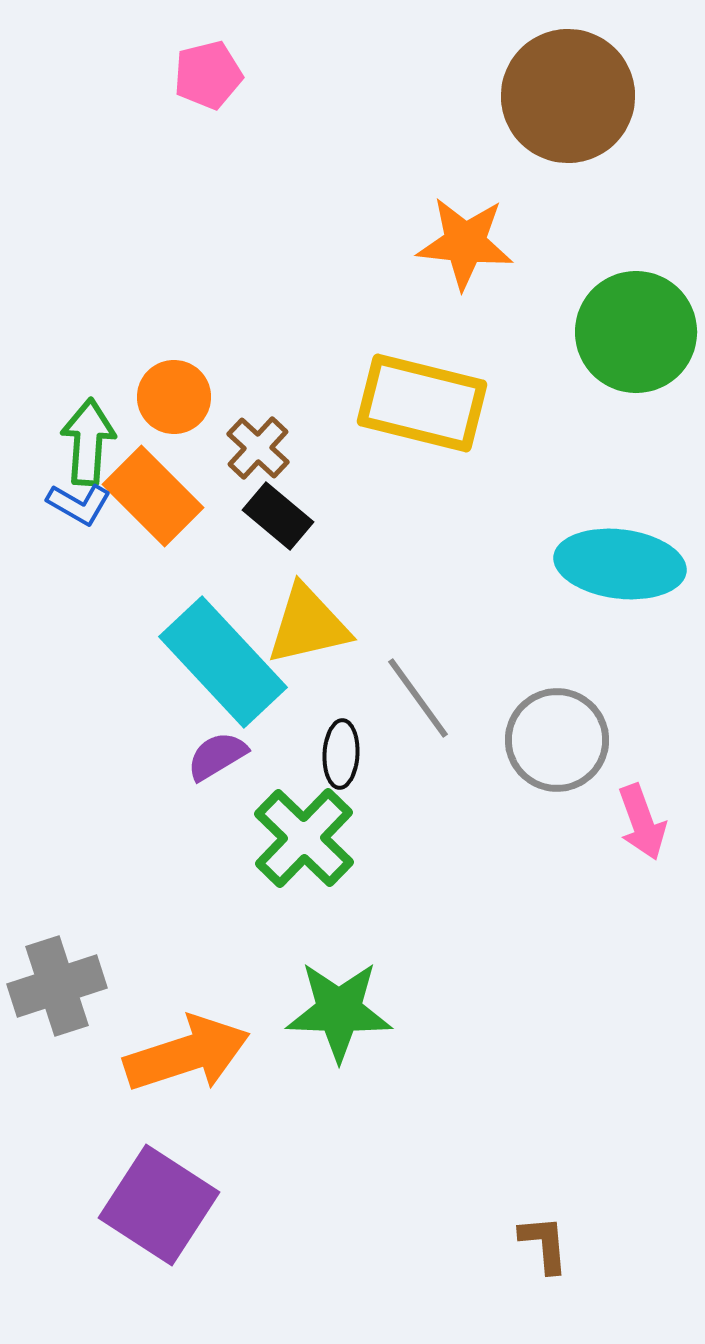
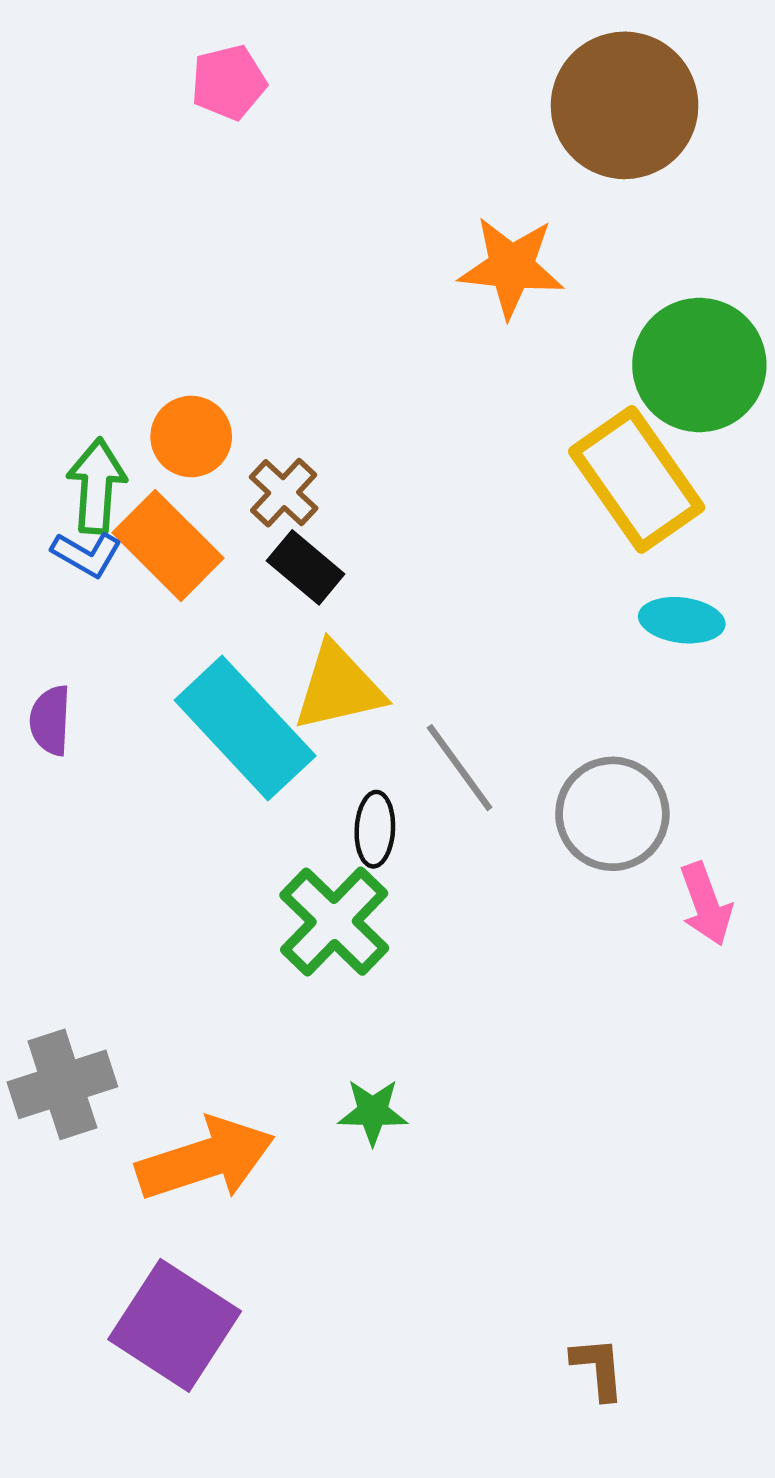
yellow rectangle: (422, 403) -> (637, 479), moved, turned 41
cyan ellipse: (620, 564) -> (682, 620), size x0.6
purple semicircle: (217, 756) -> (50, 720), moved, turned -56
green star: (339, 1011) -> (373, 1112), size x0.6

